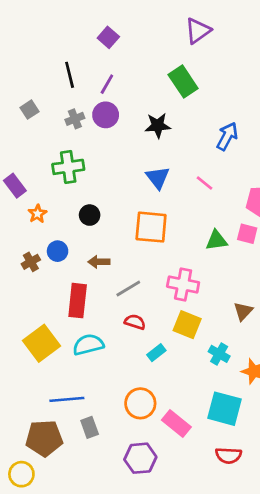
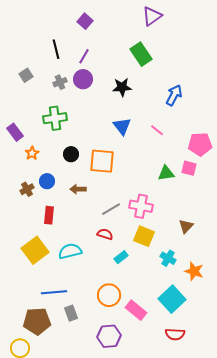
orange square: (151, 227) -> (102, 161), moved
gray line: (128, 289) -> (111, 209), moved
red rectangle: (78, 301) -> (49, 215), moved, size x0.7
cyan square: (224, 409) -> (172, 299), turned 32

